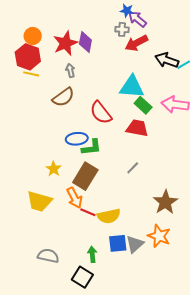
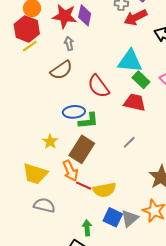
red star: (65, 43) -> (65, 16), turned 30
yellow line: (31, 74) -> (30, 46), turned -49
blue square: (118, 243) -> (113, 217), turned 30
gray semicircle: (48, 256) -> (44, 205), moved

